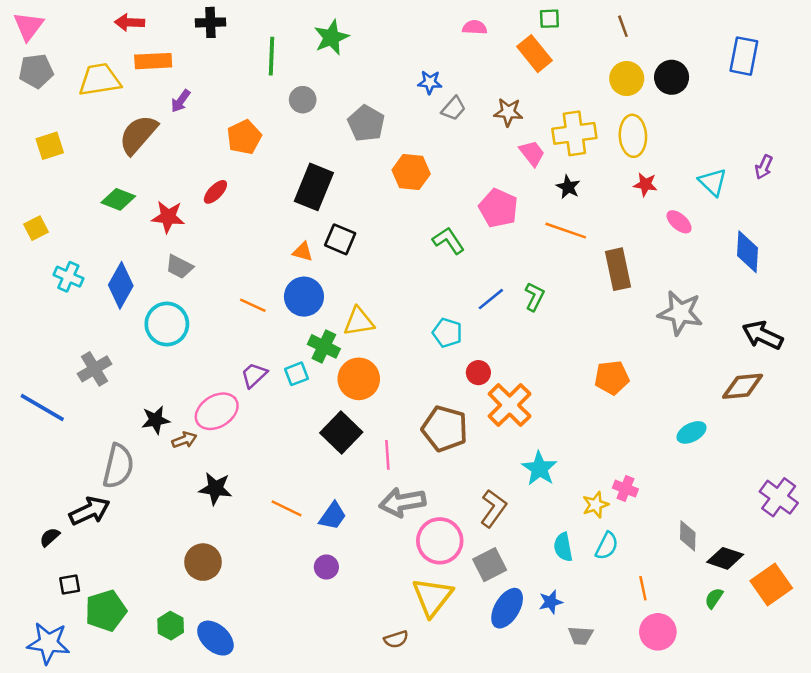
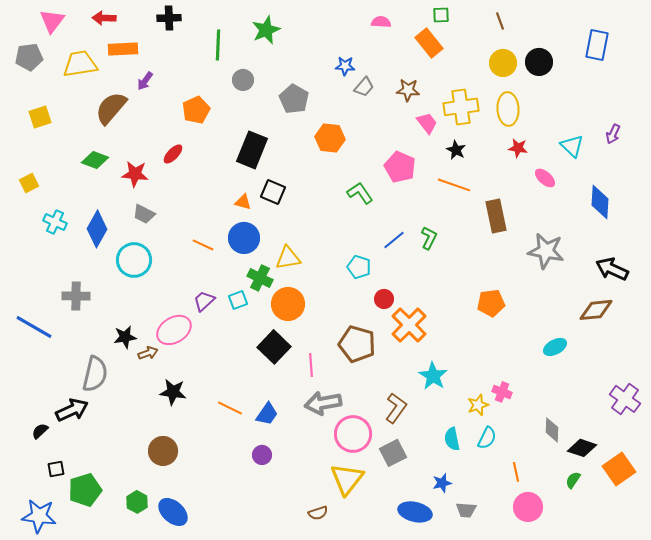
pink triangle: (29, 26) -> (52, 21), moved
gray cross: (95, 369) -> (76, 296), turned 32
blue ellipse: (507, 608) -> (415, 512), moved, turned 72

